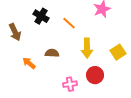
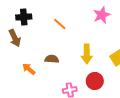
black cross: (41, 16) -> (24, 17), moved, turned -35
orange line: (69, 23) -> (60, 24), moved

